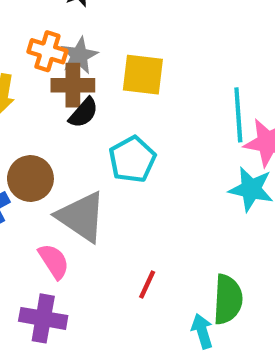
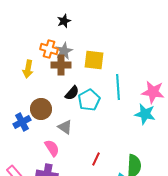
black semicircle: (83, 113) -> (72, 93), moved
cyan line: (238, 115) -> (118, 87), moved
gray triangle: (81, 217) -> (65, 127), size x0.6

